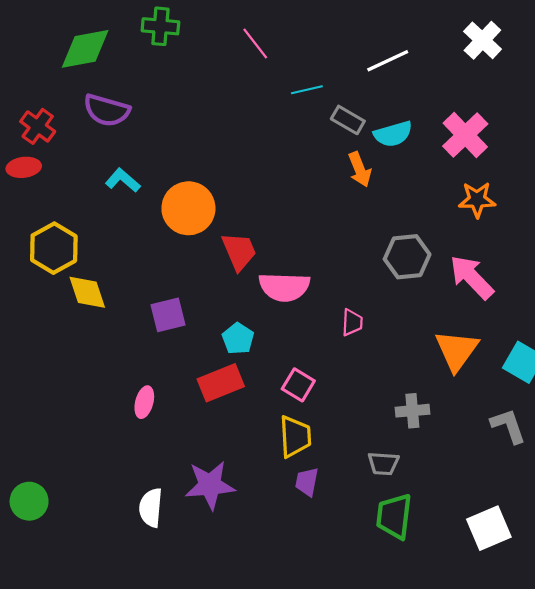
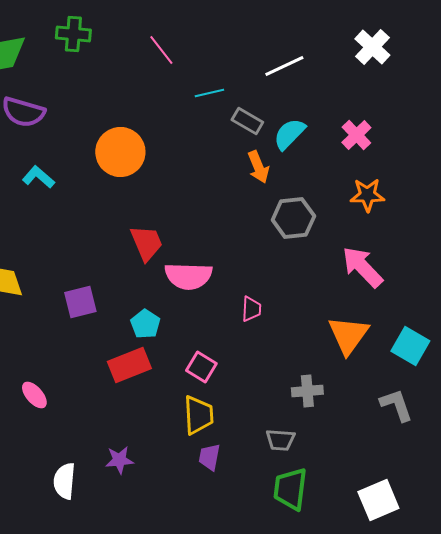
cyan semicircle: (393, 134) -> (289, 134), turned 150
pink cross: (465, 135) -> (356, 135), size x0.7
orange circle: (188, 208) -> (120, 152), moved
gray hexagon: (407, 257) -> (293, 218), moved
pink ellipse: (144, 402) -> (34, 395), moved, turned -56
purple star: (210, 485) -> (119, 460), size x0.6

